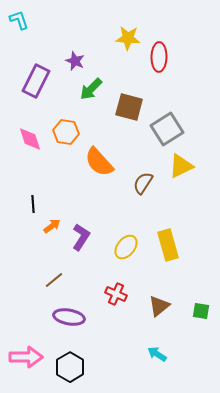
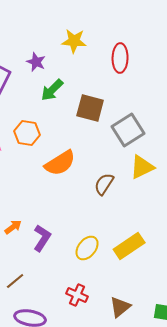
yellow star: (128, 38) -> (74, 41), moved
orange semicircle: (99, 162) -> (60, 163), turned -80
yellow rectangle: (168, 245) -> (129, 246), turned 72

